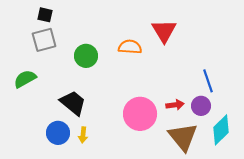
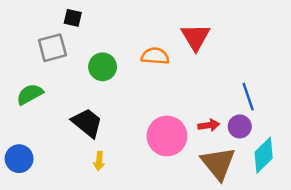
black square: (45, 15) -> (73, 18), moved
blue circle: (58, 133) -> (19, 159), moved

